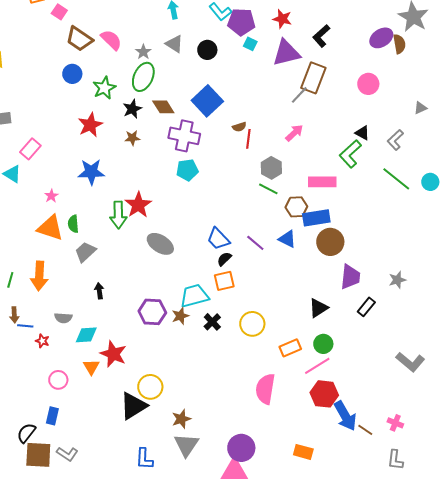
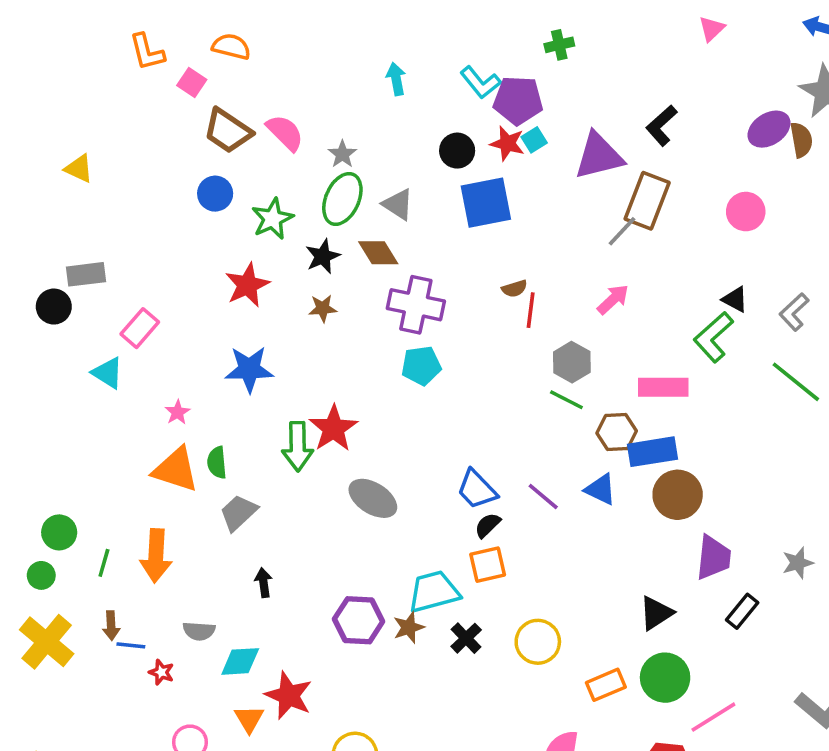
red star: (282, 19) -> (507, 143), moved
gray triangle: (174, 44) -> (398, 204), moved
cyan square: (250, 44) -> (534, 140), turned 32
blue square: (207, 101) -> (486, 203), moved, turned 32
green circle: (323, 344) -> (665, 678), size x1.4
pink line: (317, 366) -> (713, 717), moved

